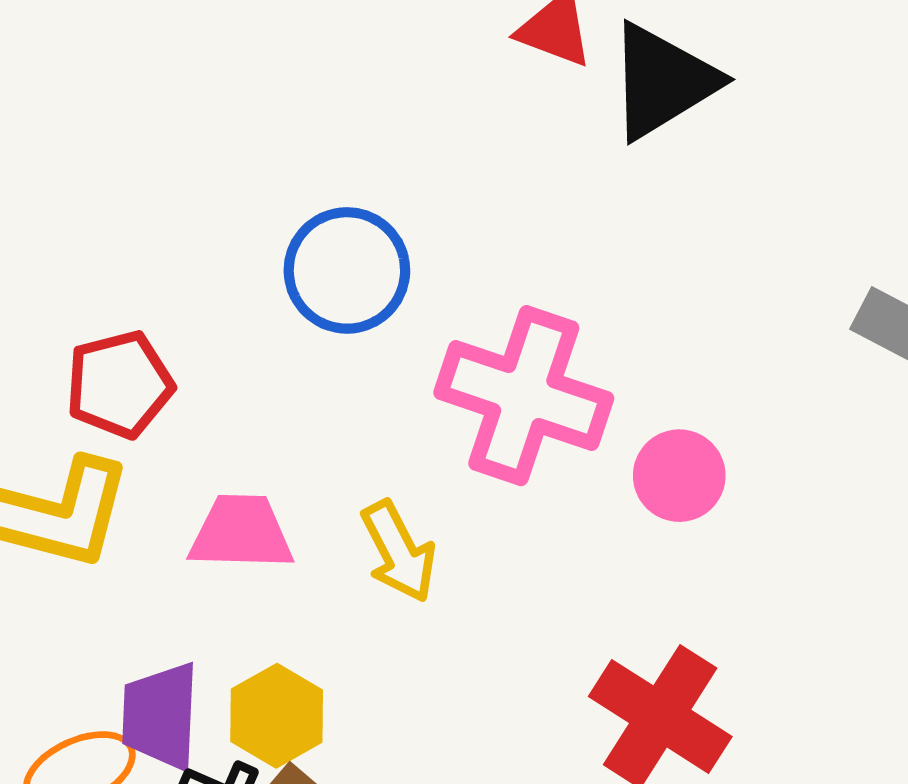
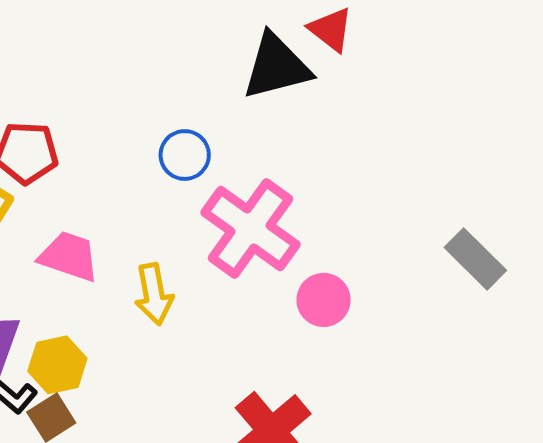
black triangle: (663, 81) -> (276, 66), moved
blue circle: (347, 270) -> (185, 155), moved, size x0.7

